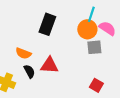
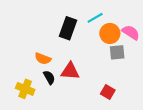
cyan line: (91, 14) -> (95, 18), moved, turned 42
red square: (96, 85) -> (108, 92), moved

